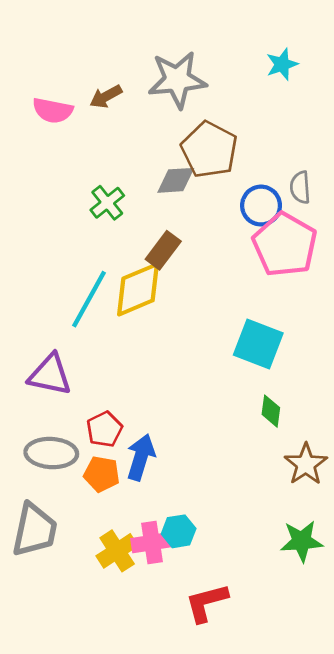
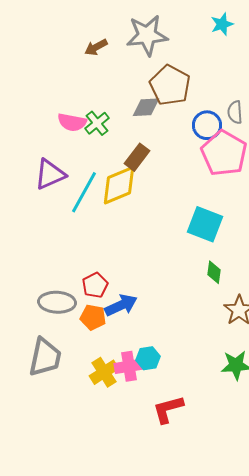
pink semicircle: (53, 110) -> (72, 122), moved
purple triangle: (50, 375) -> (50, 174), moved, turned -36
blue arrow: (141, 457) -> (121, 305), turned 48

